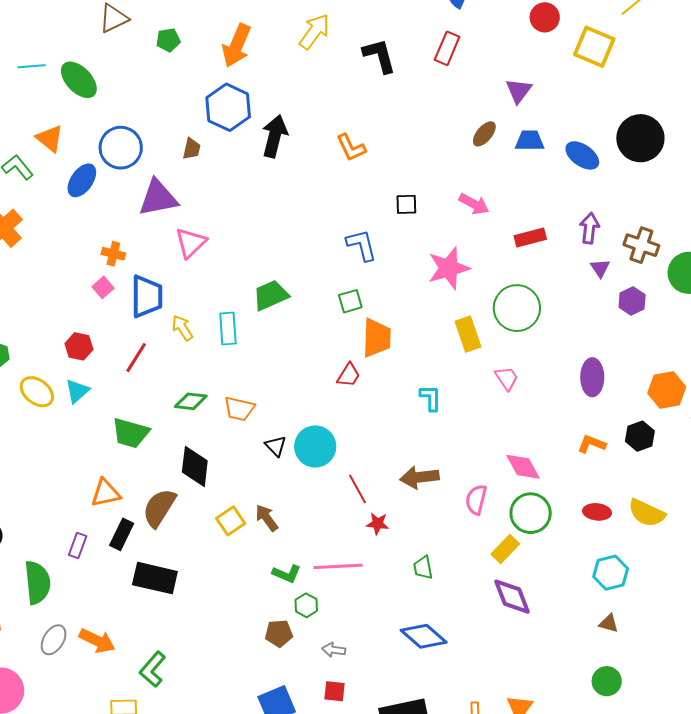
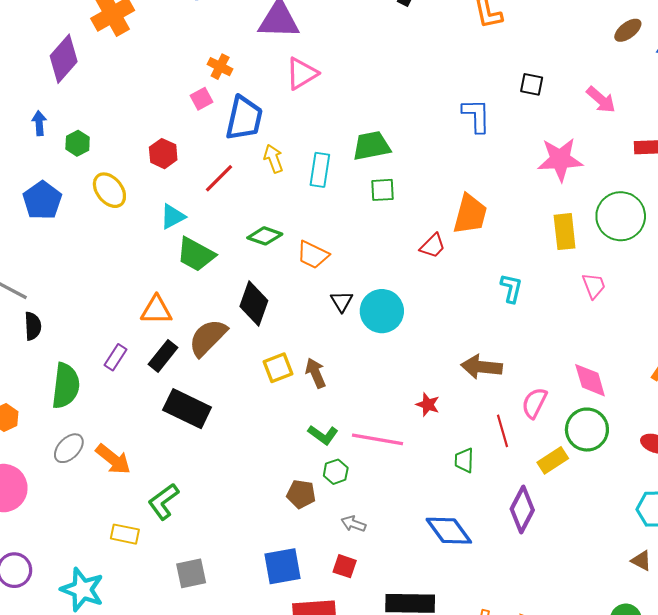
green square: (350, 301) -> (383, 190), moved
cyan triangle: (77, 391) -> (173, 217), moved
red line: (358, 489) -> (503, 431), moved
purple diamond: (512, 597) -> (522, 509), moved, turned 36

